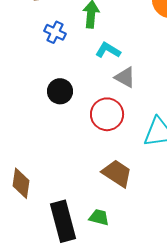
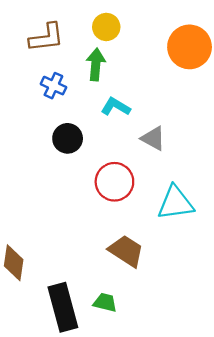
gray triangle: (125, 77) -> (153, 138), moved
black circle: (60, 91) -> (68, 138), moved

